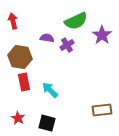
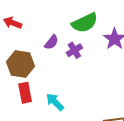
red arrow: (13, 21) -> (13, 23), turned -56
purple semicircle: (47, 38) -> (51, 42), turned 120

